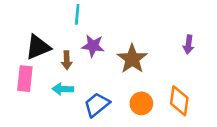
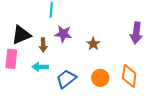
purple arrow: (188, 44) -> (136, 33), size x1.5
brown star: (132, 59) -> (93, 44), size x0.6

